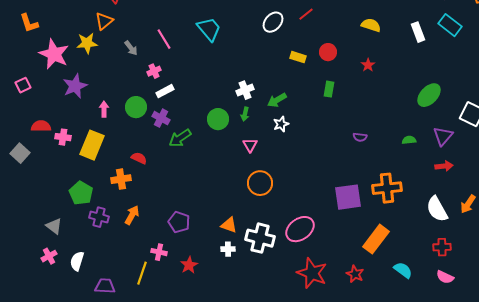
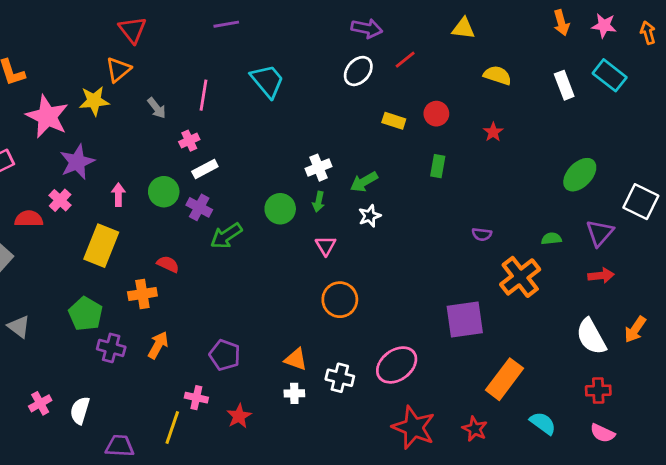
pink line: (164, 39) -> (203, 95), turned 40
pink cross: (63, 137) -> (60, 200), moved, turned 35
orange cross: (387, 188) -> (520, 277), moved, turned -32
gray triangle: (54, 226) -> (19, 327), moved
white cross: (260, 238) -> (340, 378), size x0.7

